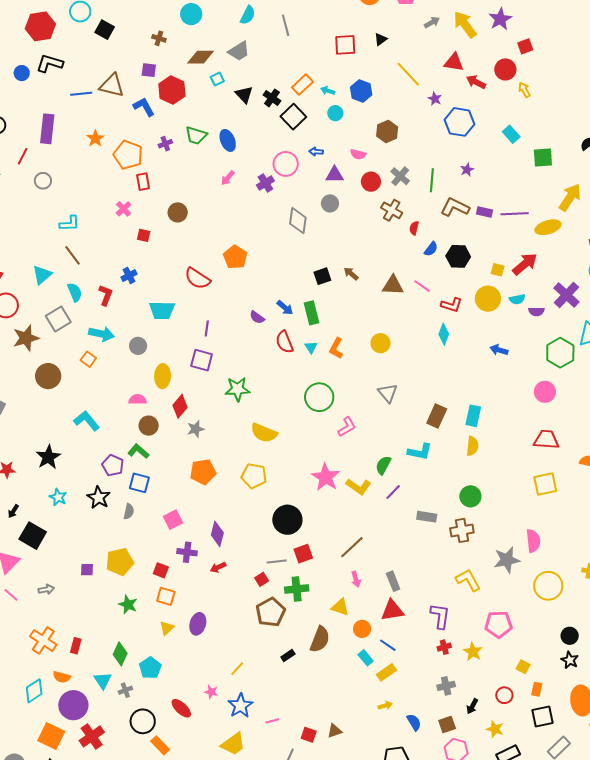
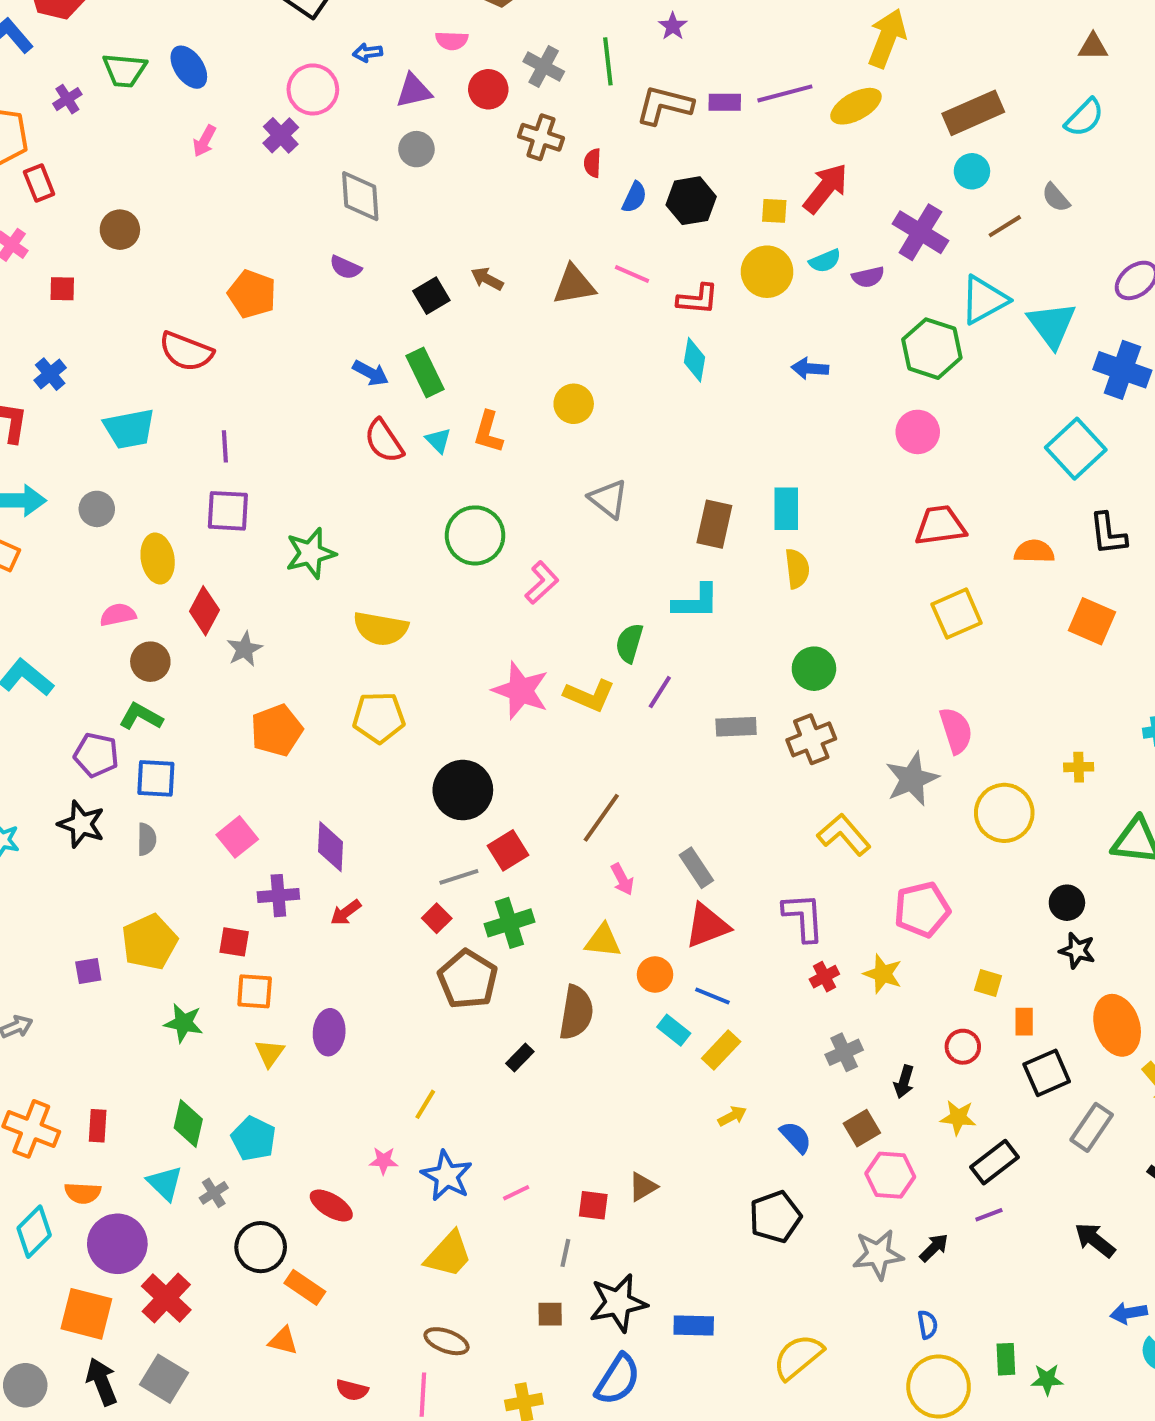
purple semicircle: (257, 317) -> (345, 267), moved

